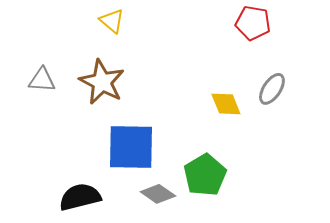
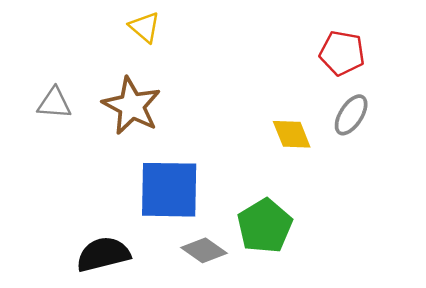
red pentagon: (253, 23) -> (342, 53), moved

